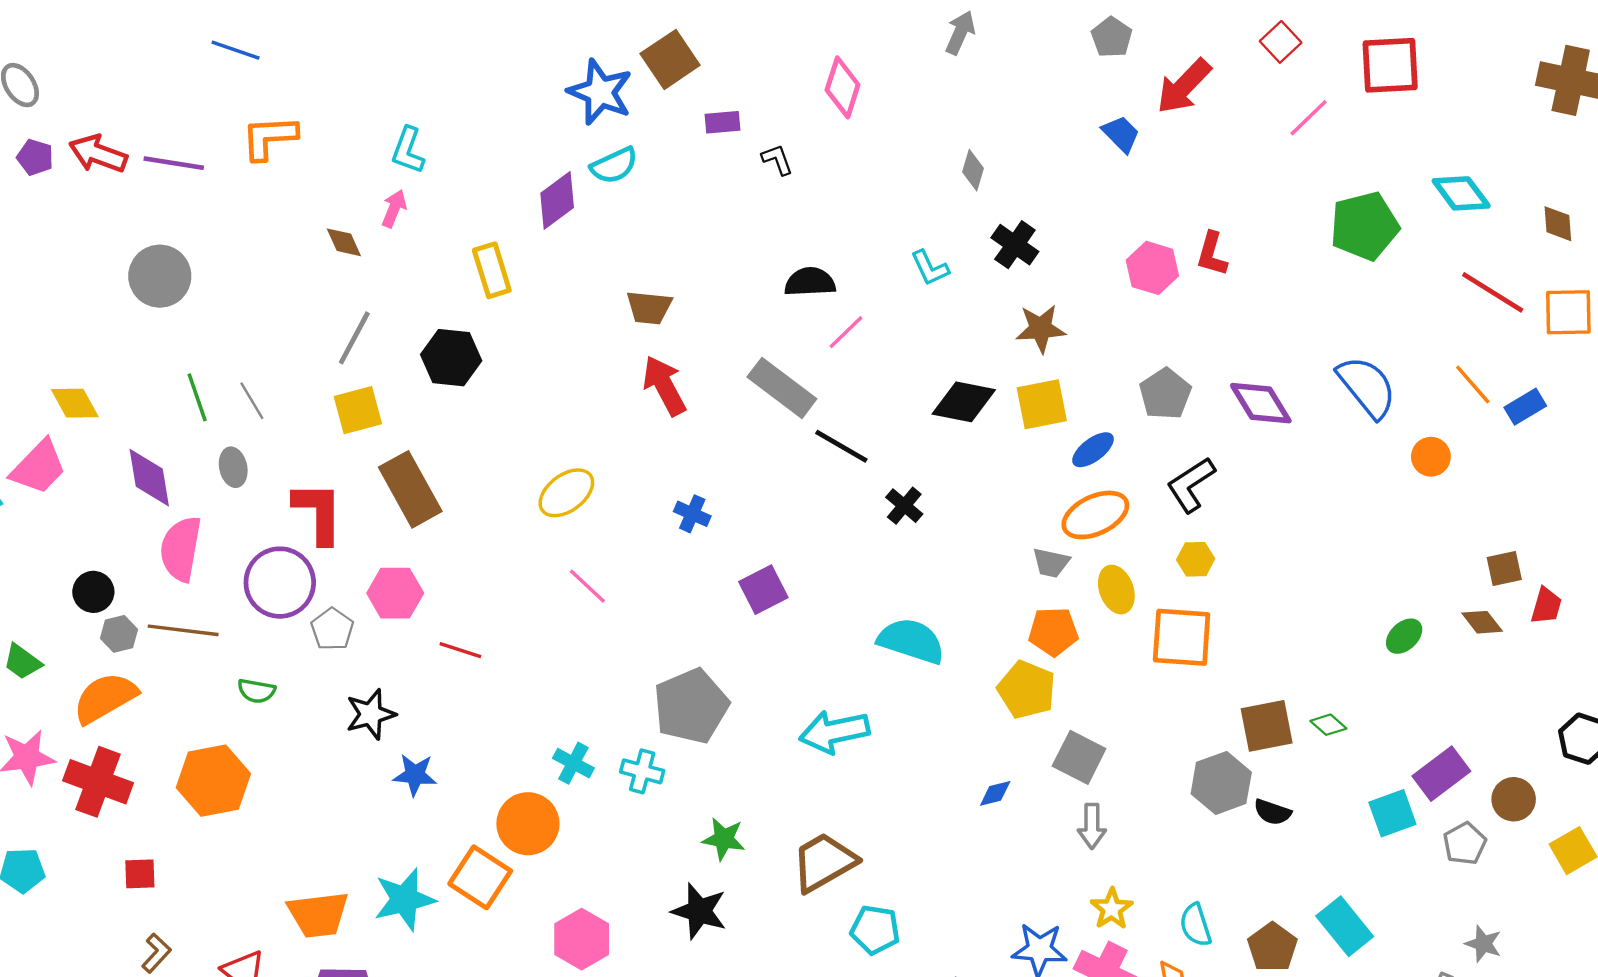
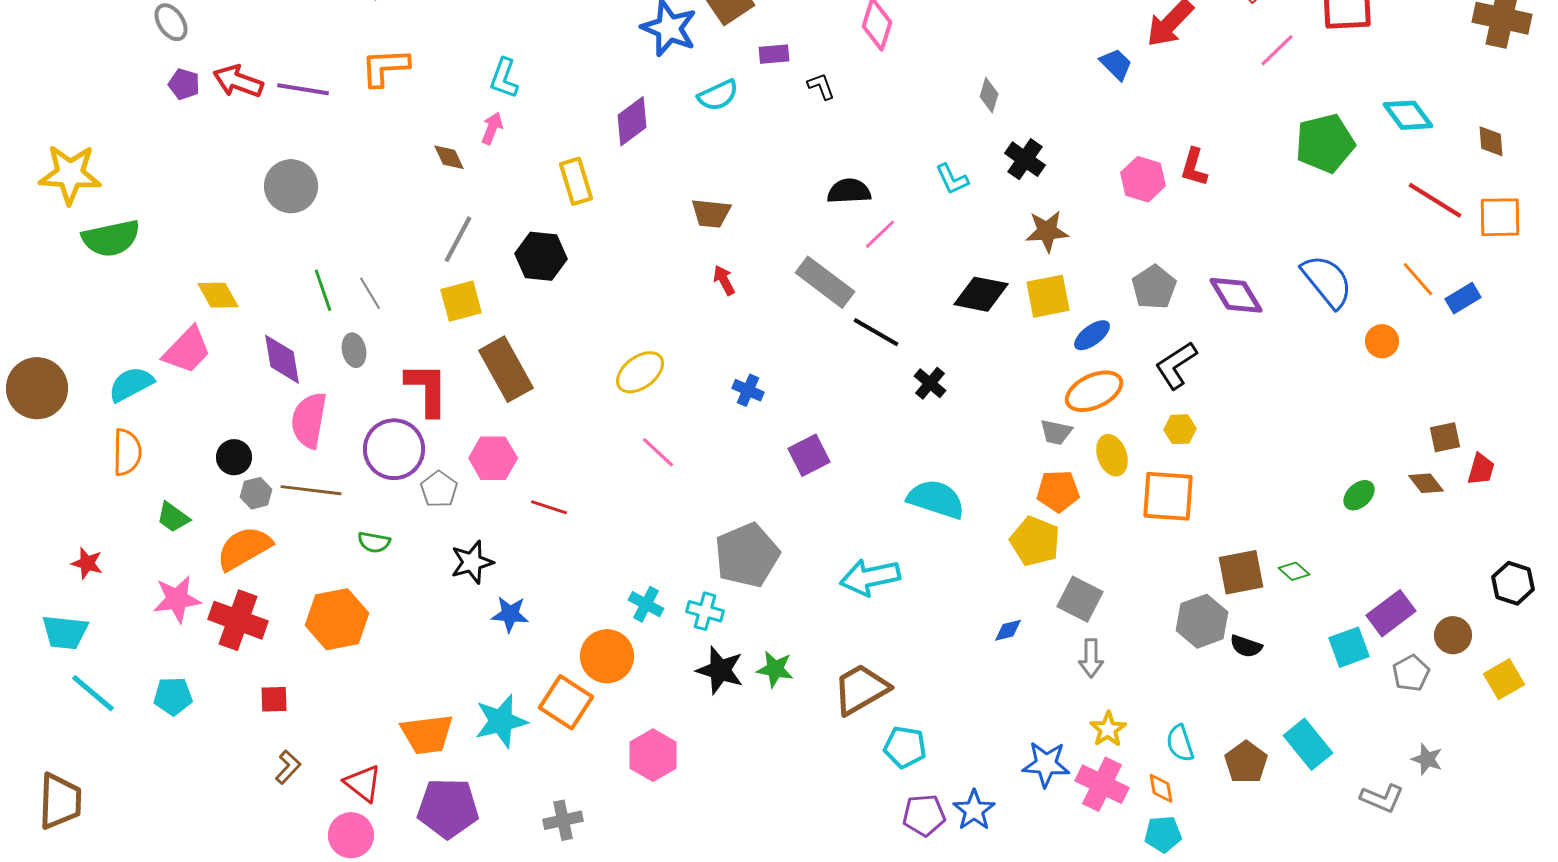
cyan semicircle: (614, 165) -> (718, 95), moved
red arrow: (664, 386) -> (724, 280), size x0.6
black star: (699, 911) -> (720, 670), moved

